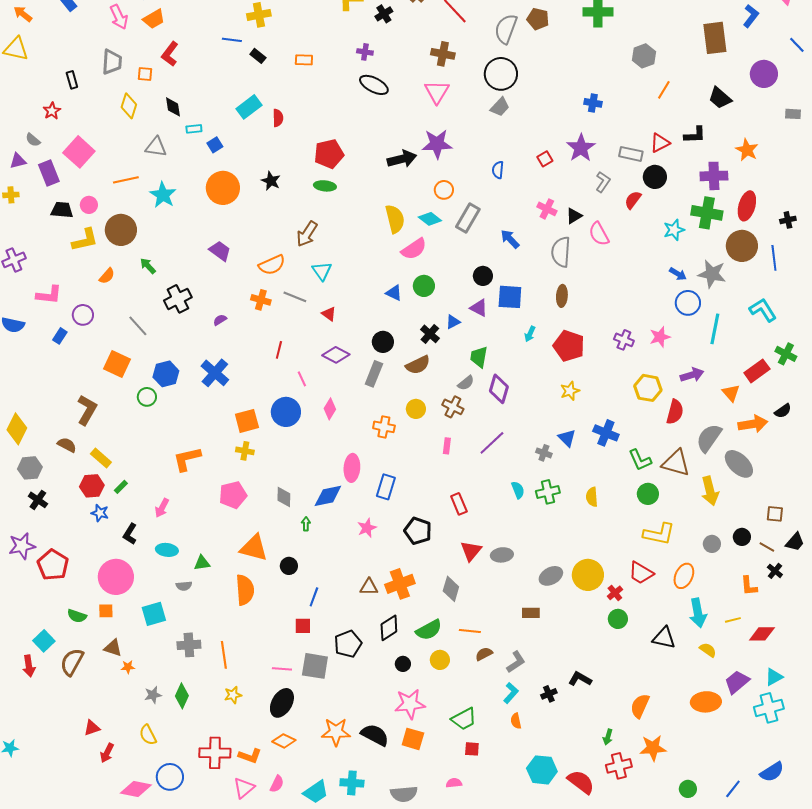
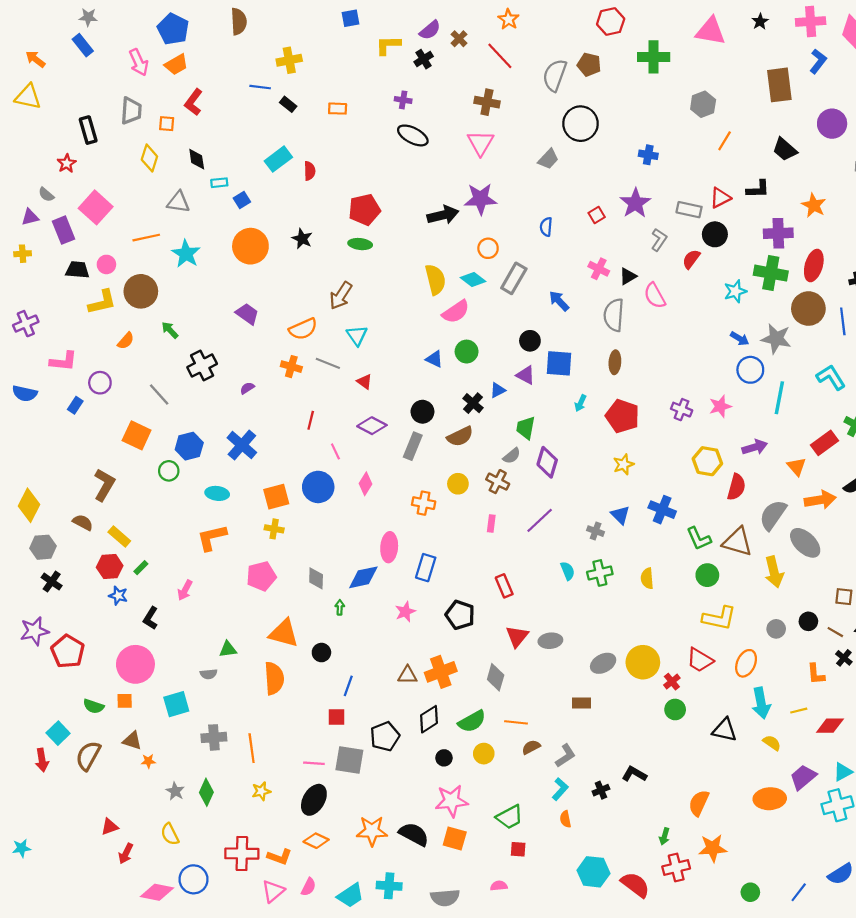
black circle: (501, 74) -> (580, 124), moved
black rectangle: (72, 80) -> (88, 130), size x1.4
cyan ellipse: (167, 550) -> (217, 493), moved
gray star: (153, 695) -> (175, 791), turned -30

